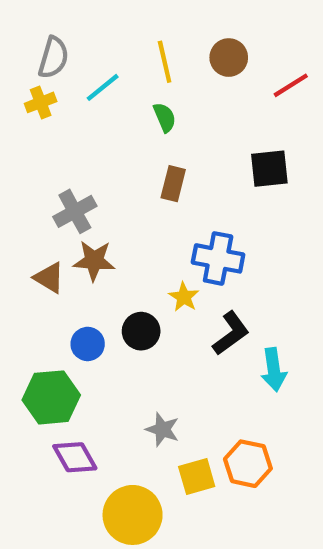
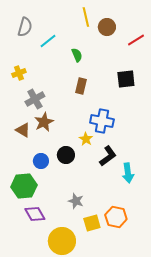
yellow line: (165, 62) -> (86, 17), moved
yellow cross: (41, 102) -> (19, 73), moved
brown star: (94, 261) -> (44, 122), turned -30

